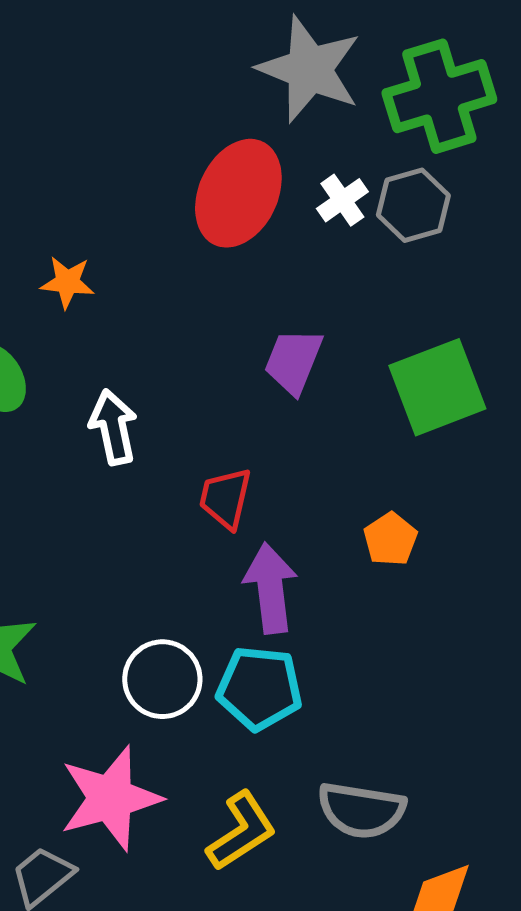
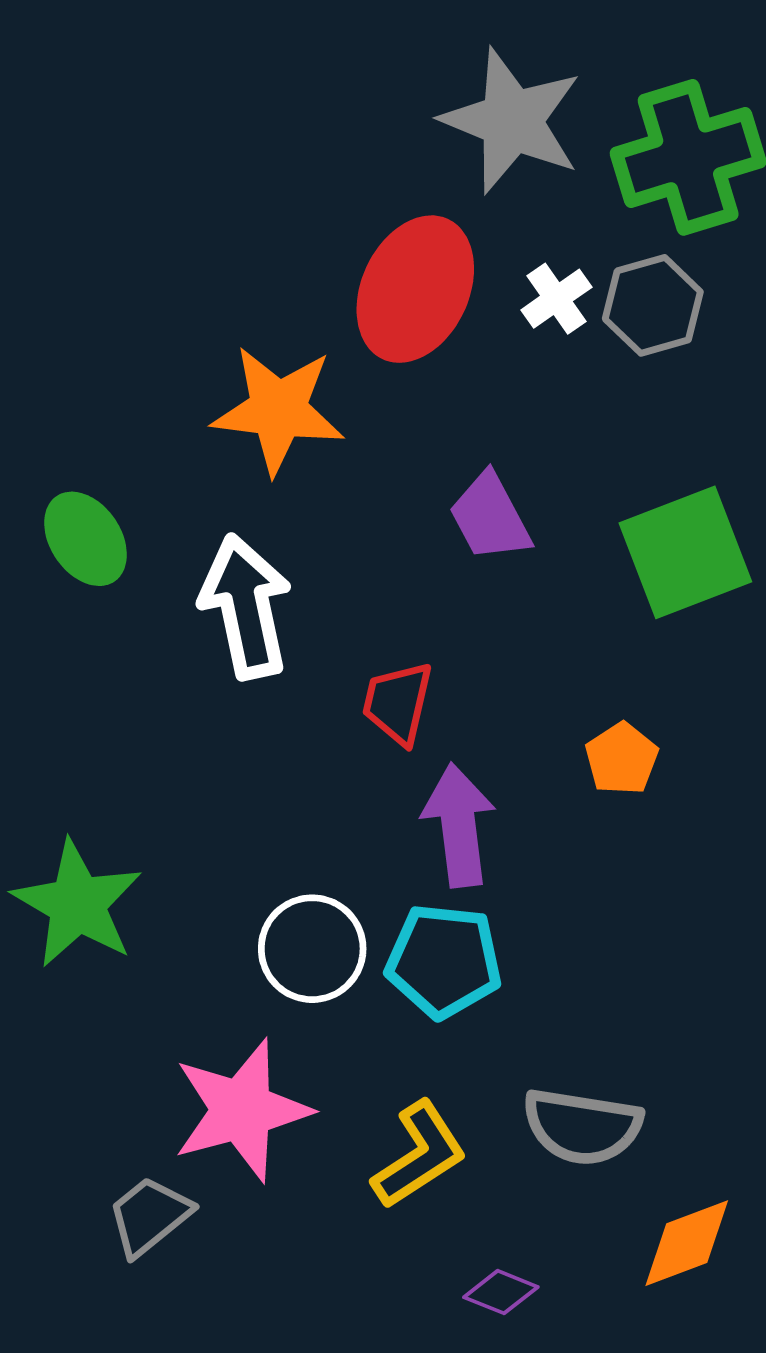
orange star: (67, 282) -> (278, 410), moved, size x1.8
purple trapezoid: (293, 361) -> (490, 517), turned -50
white arrow: (113, 427) -> (246, 607), size x1.4

